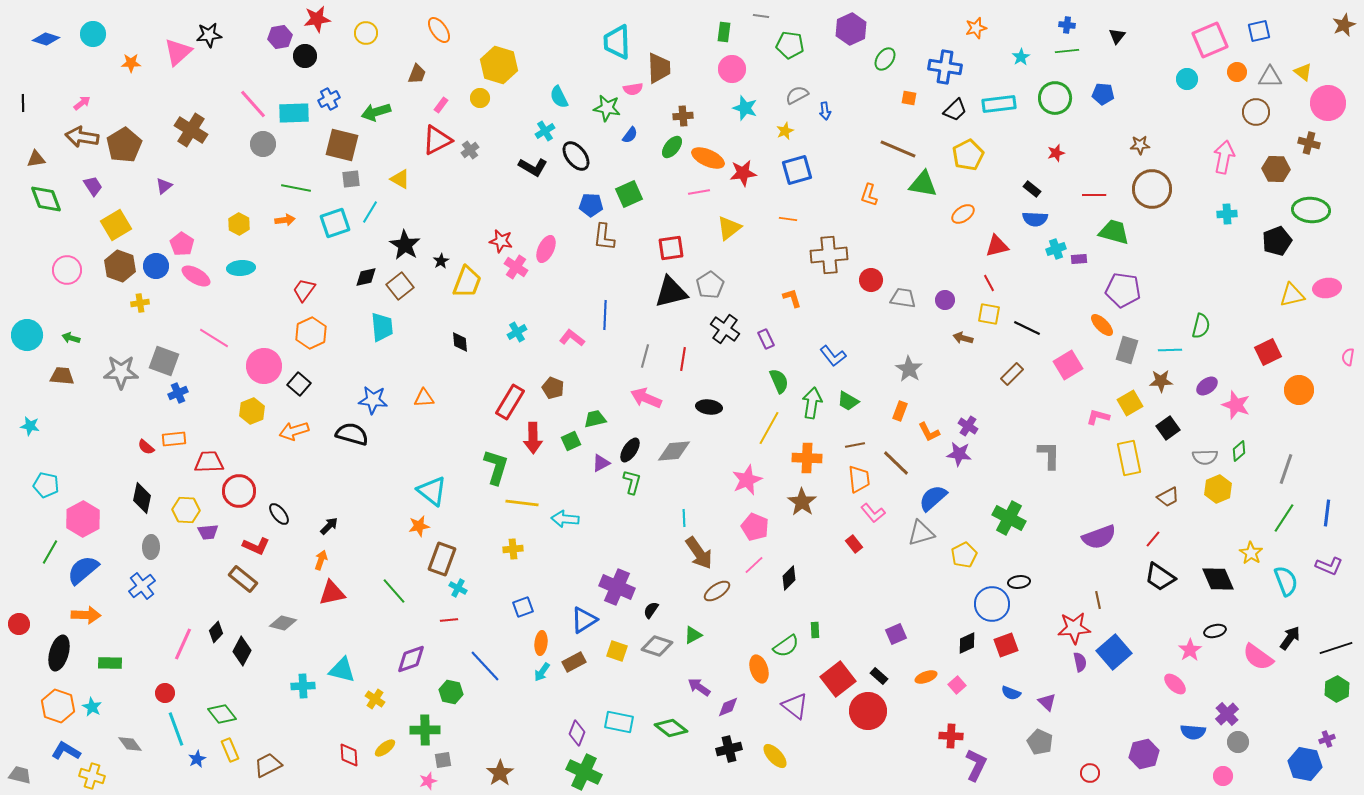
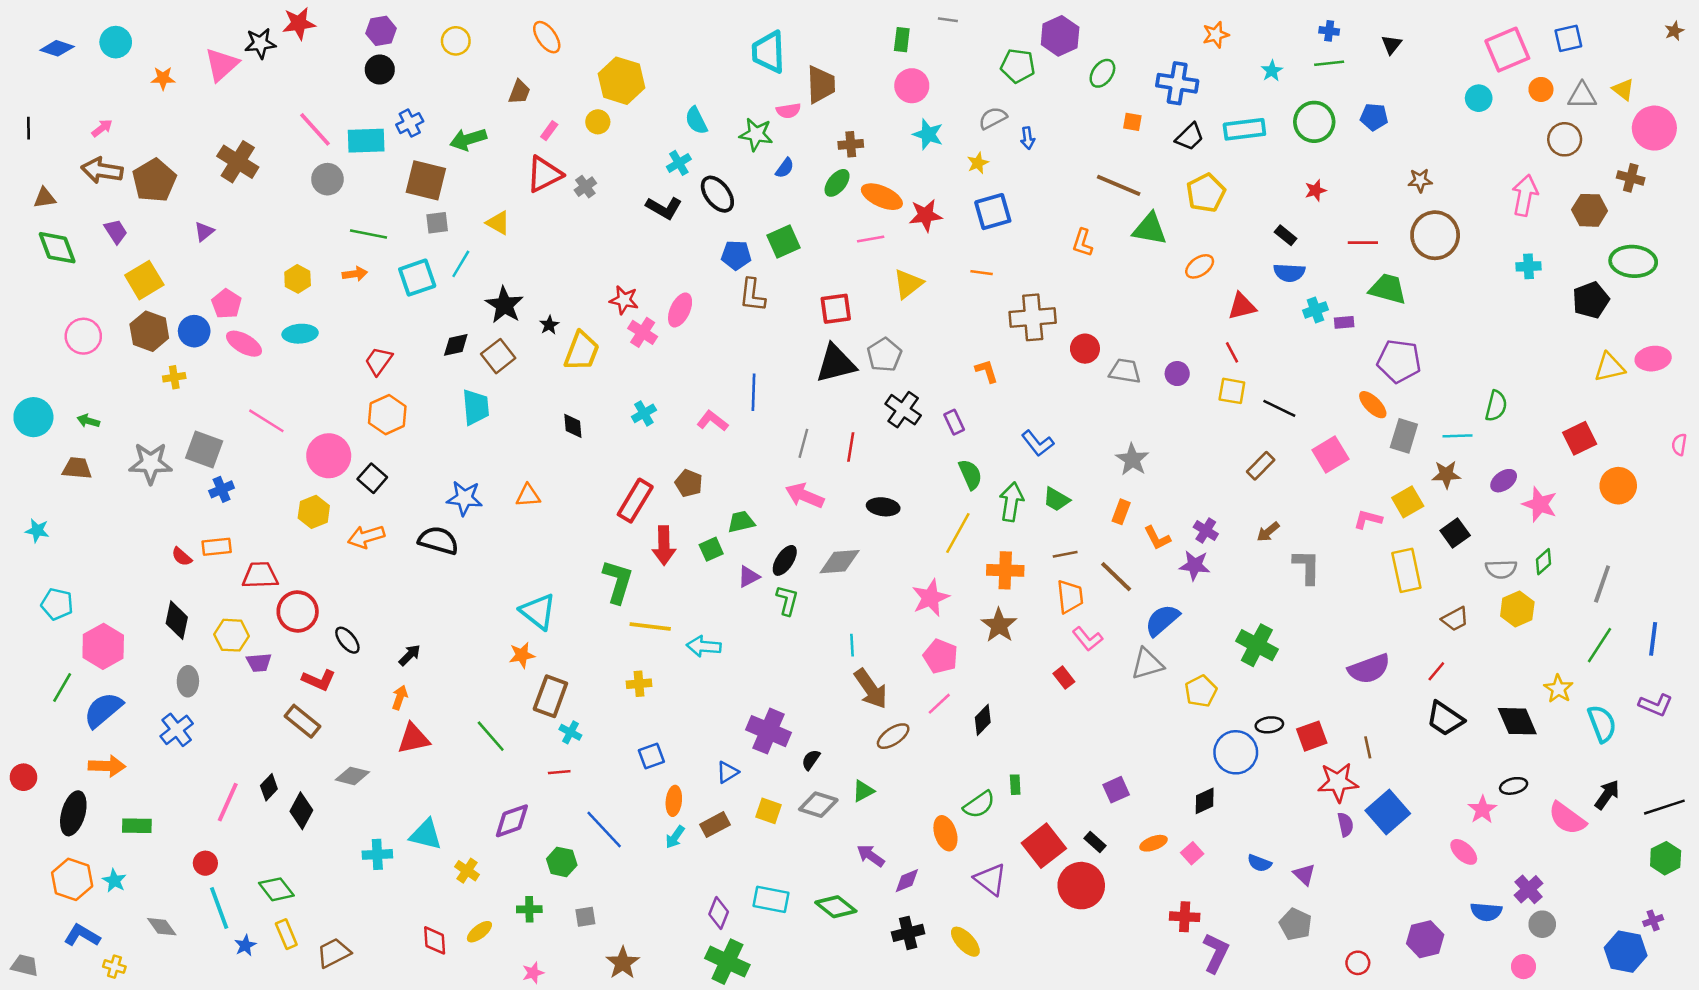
red star: (317, 19) -> (299, 23), moved
brown star: (1344, 25) -> (1674, 31), size x0.7
purple hexagon: (280, 37) -> (381, 31), moved
green pentagon: (790, 45) -> (1018, 66), moved
brown arrow: (963, 338) -> (1268, 532), moved, turned -54
blue triangle: (584, 620) -> (727, 772), size x0.7
red square: (1006, 645) -> (1312, 736), moved
green cross: (425, 730) -> (529, 909), size x0.7
gray square: (443, 760) -> (585, 917), moved
yellow cross: (92, 776) -> (114, 967), size x0.7

